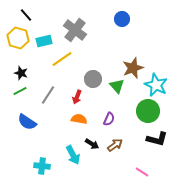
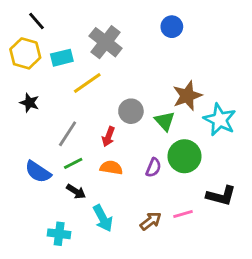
green line: (20, 91) -> (73, 163), moved
green circle: (148, 111) -> (184, 156), moved
black arrow: (92, 144) -> (76, 191), moved
brown arrow: (115, 145) -> (151, 221), moved
pink line: (142, 172) -> (183, 214), moved, turned -48

